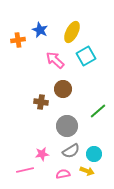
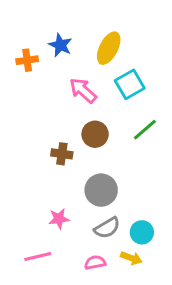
green line: (98, 111) -> (145, 130), moved
pink star: (42, 154) -> (59, 219), moved

